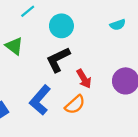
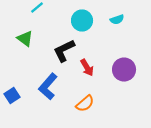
cyan circle: (61, 26) -> (82, 20), moved
orange semicircle: (75, 105) -> (85, 104), moved

